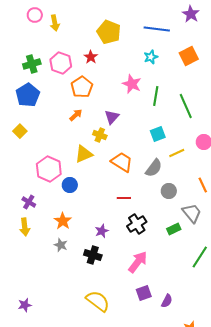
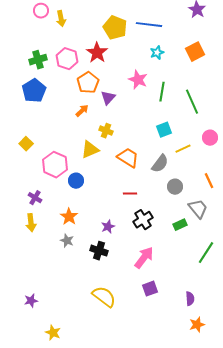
blue line: (157, 29) -> (149, 25), moved
red star: (91, 57) -> (97, 53), size x1.5
purple triangle: (112, 117) -> (108, 98), moved
yellow square: (20, 131) -> (26, 144), moved
purple semicircle: (167, 301) -> (190, 299), moved, turned -32

